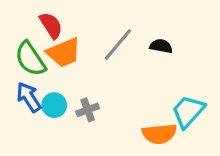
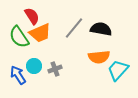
black semicircle: (161, 46) -> (101, 29), size x1.5
blue arrow: (29, 97) -> (18, 75), moved
orange semicircle: (159, 134) -> (99, 57), moved

